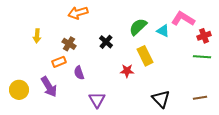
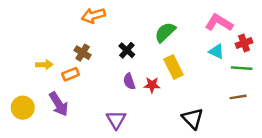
cyan triangle: (163, 31) -> (217, 51), moved
yellow arrow: (37, 36) -> (44, 65), moved, turned -96
purple semicircle: (79, 73) -> (129, 81), moved
brown line: (200, 98) -> (238, 97), moved

